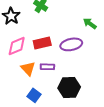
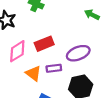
purple ellipse: (71, 44) -> (78, 53), moved

